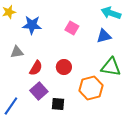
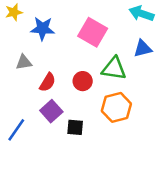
pink square: (72, 28) -> (93, 32), size x1.6
blue triangle: (104, 36) -> (143, 49), moved
green triangle: (111, 67) -> (114, 69), moved

